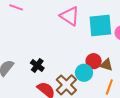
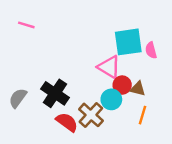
pink triangle: (70, 16) -> (109, 67), moved
black cross: (37, 65) -> (55, 93), size x1.6

